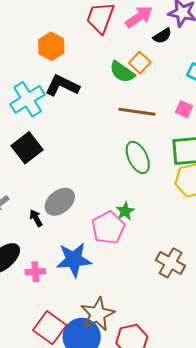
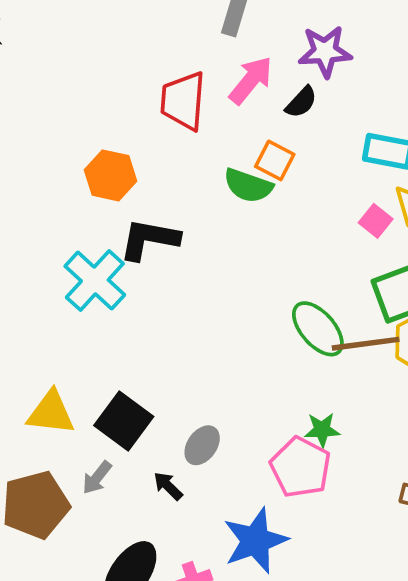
pink square: (184, 109) -> (376, 221), turned 30
brown line: (137, 112) -> (366, 344), moved
black square: (27, 148) -> (124, 421), moved
gray ellipse: (60, 202) -> (202, 445), size x0.7
green star: (125, 211) -> (322, 430), turned -30

